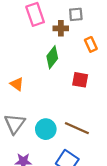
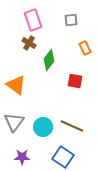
brown cross: (61, 28) -> (29, 43), moved, turned 32
orange triangle: (17, 84) -> (16, 85), size x1.5

